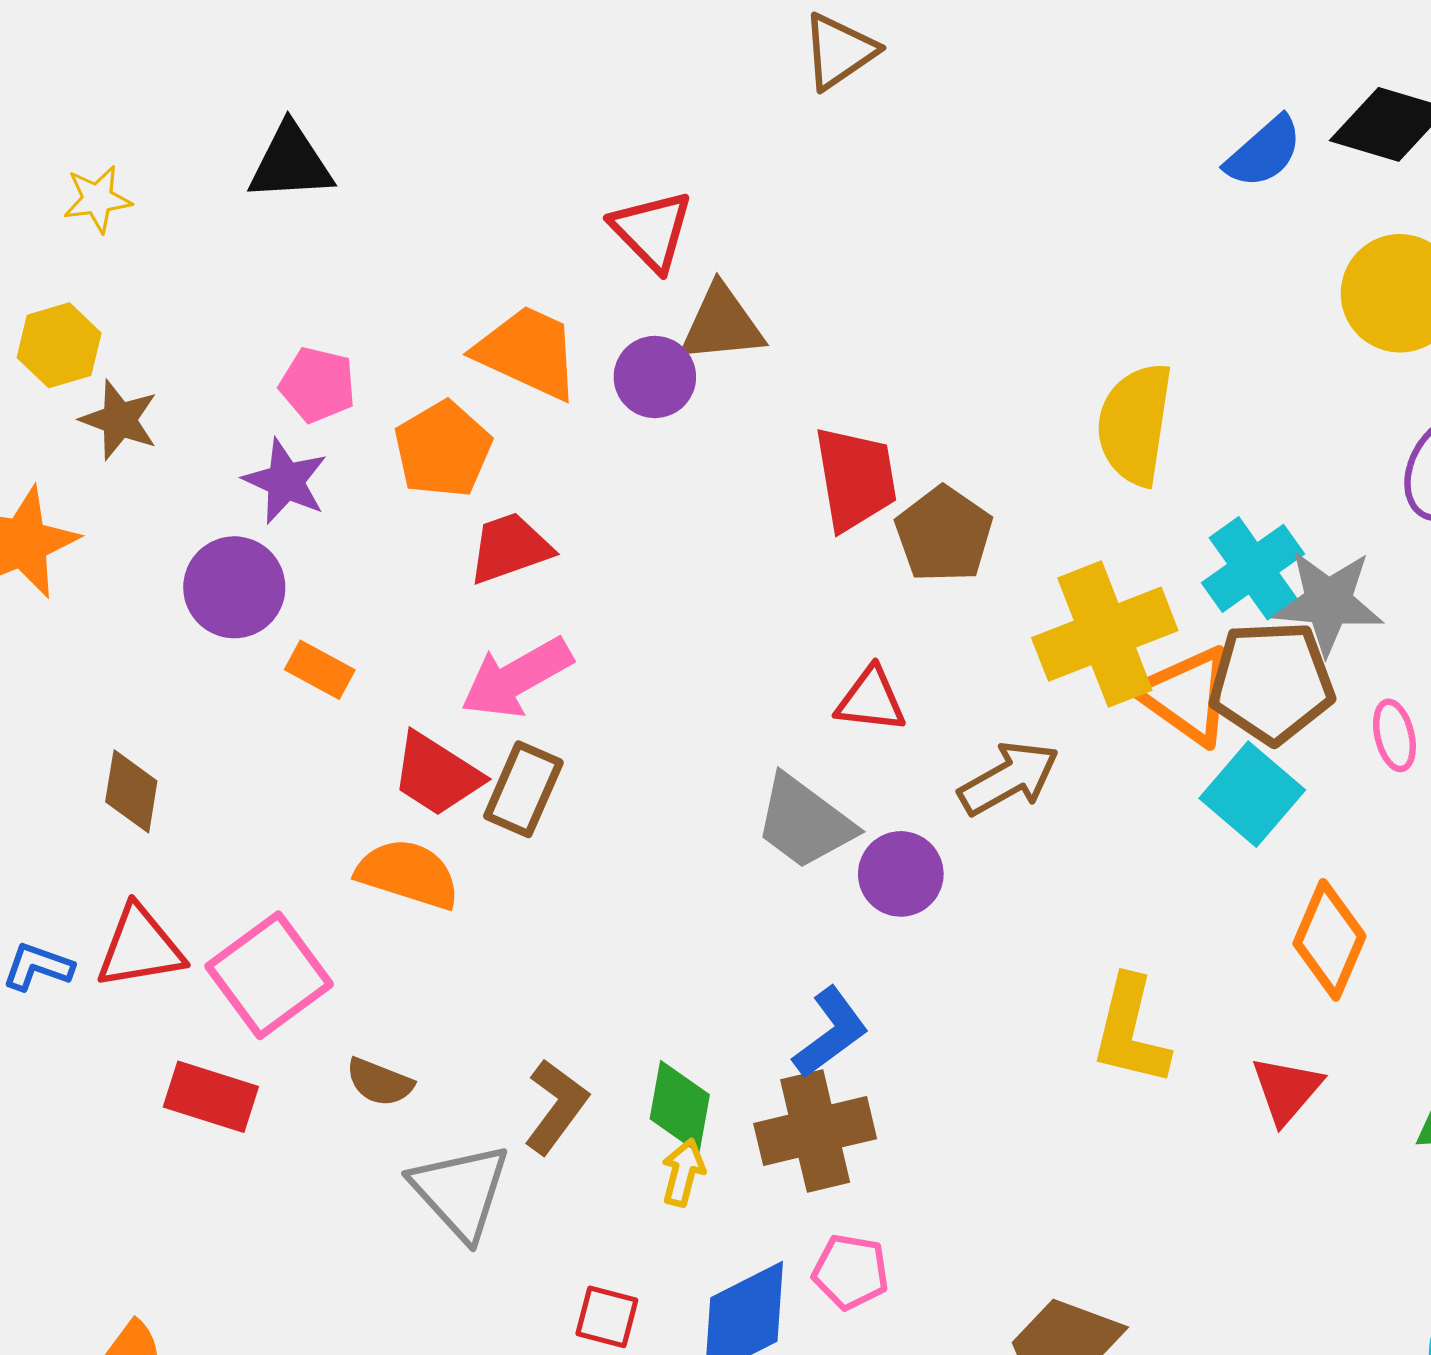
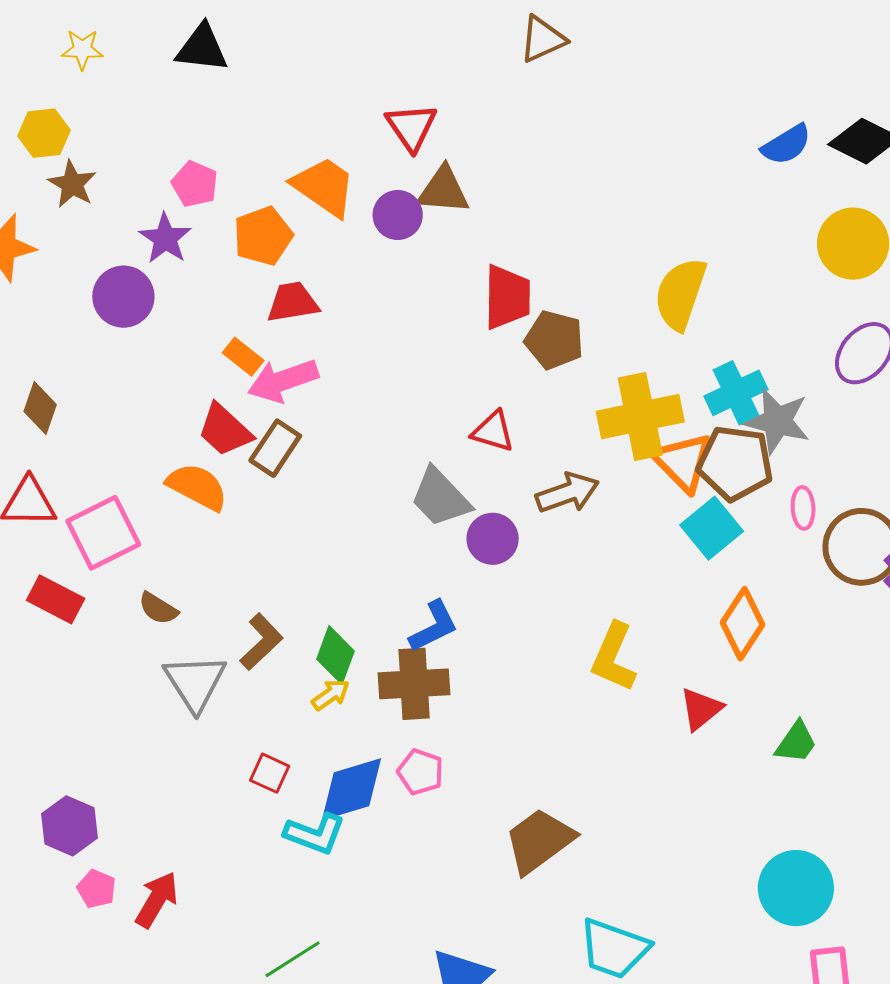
brown pentagon: (944, 534) -> (554, 340), turned -30
orange rectangle: (320, 670) -> (243, 357), moved
yellow arrow: (683, 1173) -> (331, 695), turned 30

